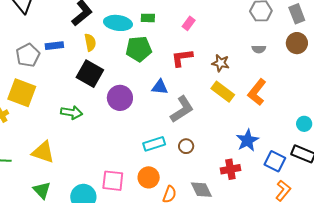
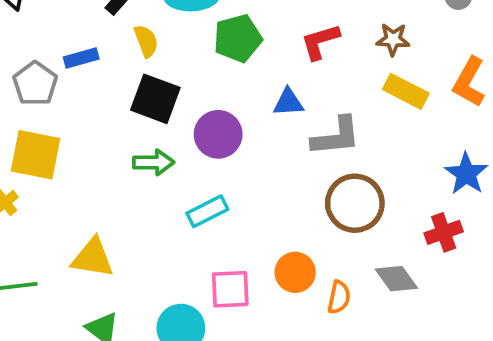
gray L-shape: (182, 109) -> (336, 136), turned 36
green arrow: (72, 113) -> (154, 162), moved
cyan rectangle: (154, 144) -> (207, 211), moved
brown circle: (186, 146) -> (355, 203), size x2.0

